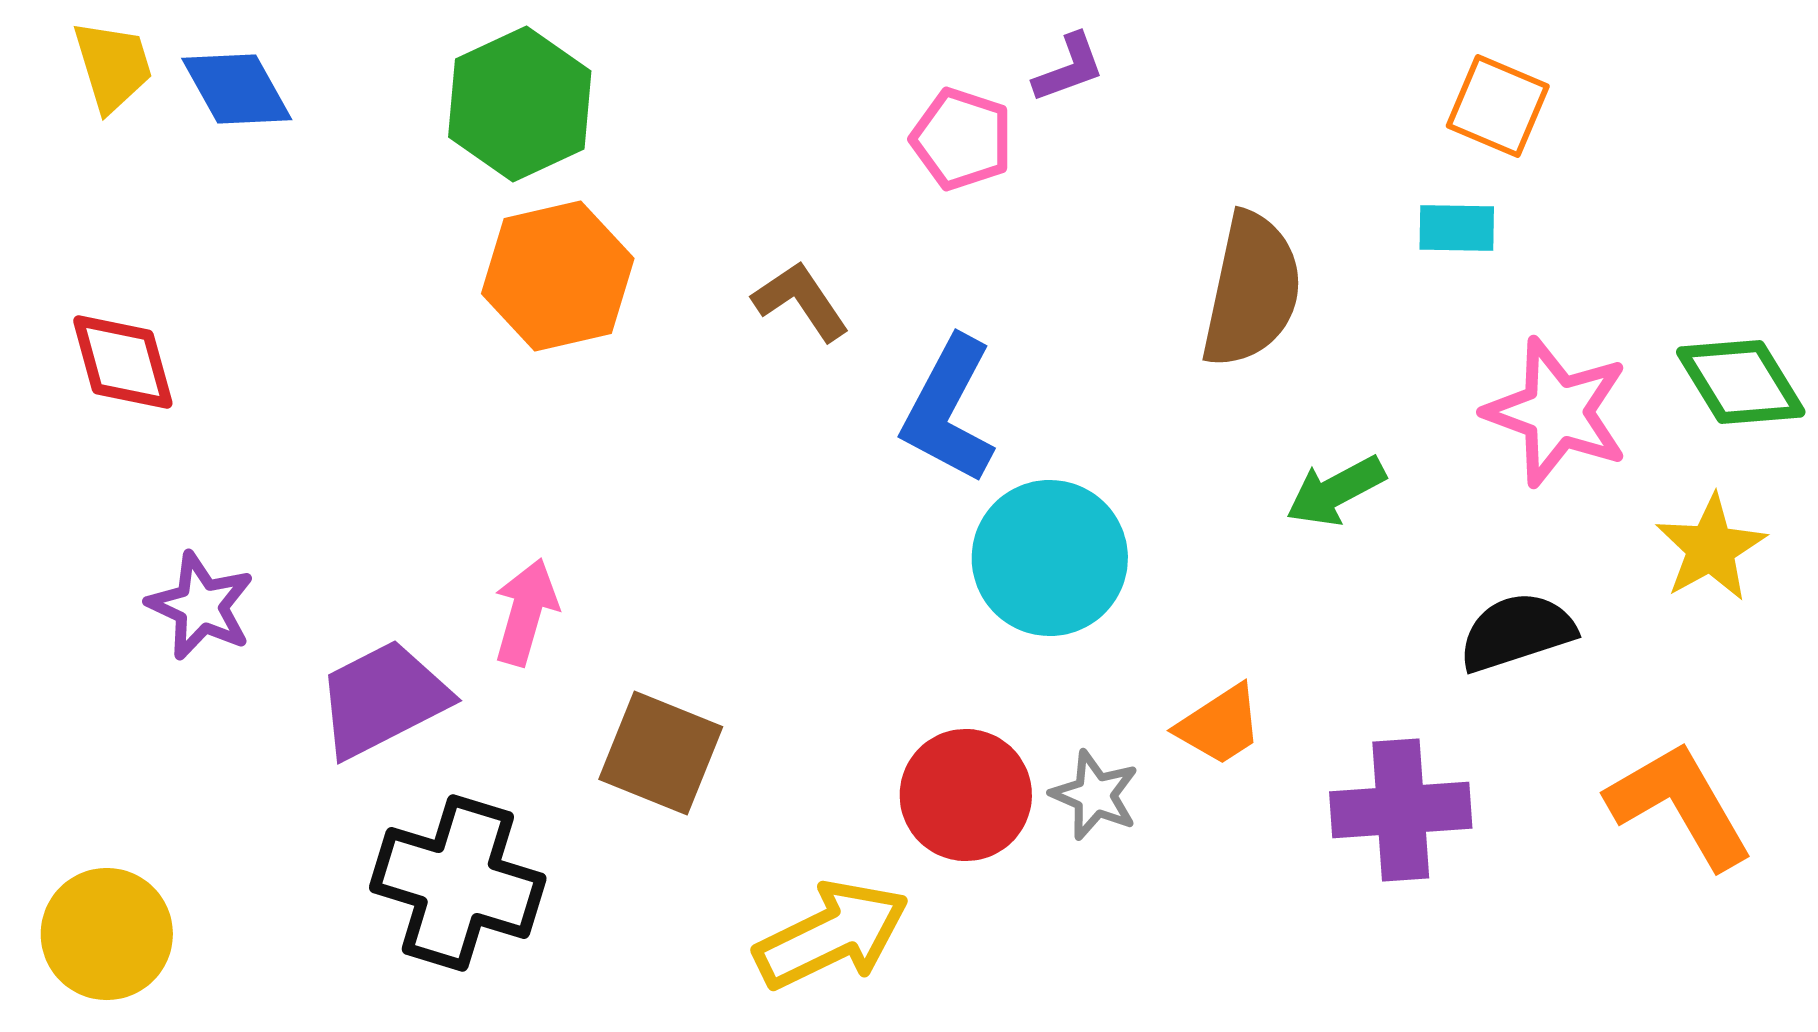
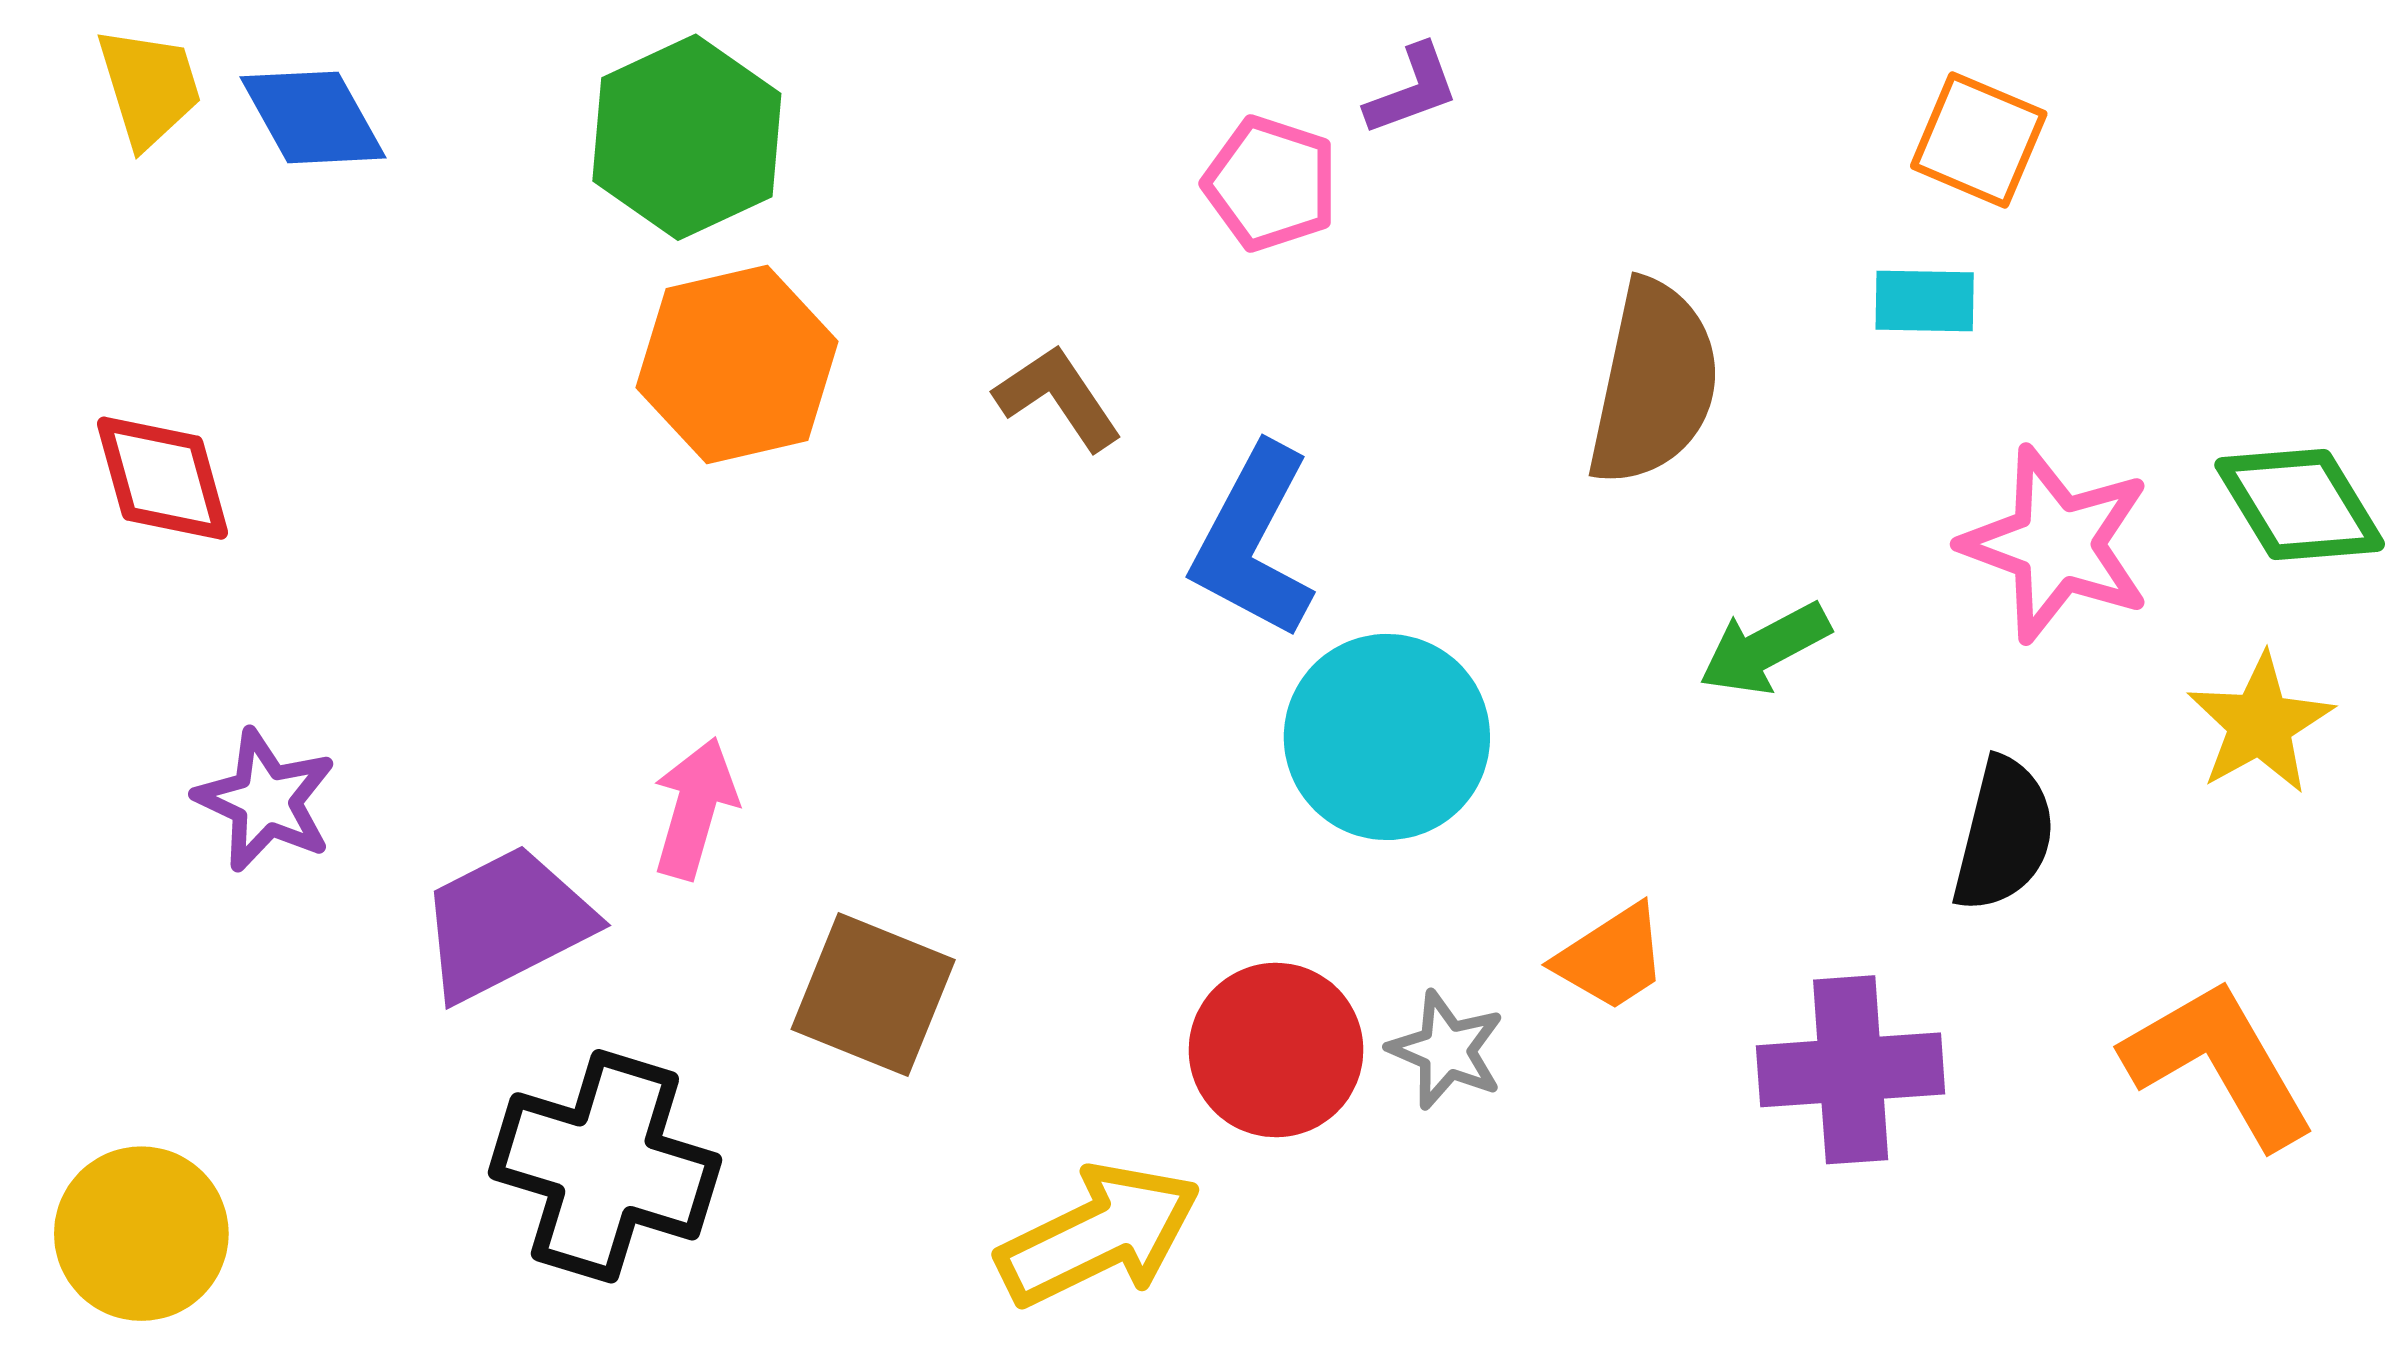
black semicircle: (1517, 632) -> (2004, 835), turned 122

